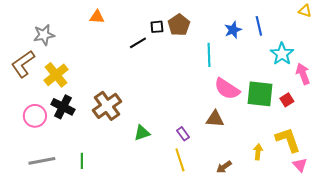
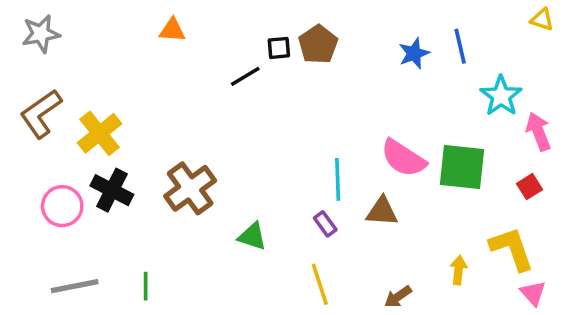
gray star: (44, 35) -> (41, 34), moved
cyan line: (209, 55) -> (338, 179), moved
red square: (287, 100) -> (530, 187), moved
green triangle: (142, 133) -> (252, 236), turned 36
purple rectangle: (183, 134) -> (325, 224), moved

